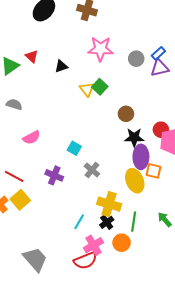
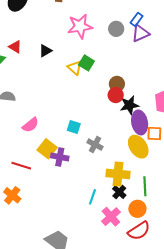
red circle: (161, 130) -> (116, 95), moved
yellow square: (20, 200) -> (47, 149), moved
red semicircle: (85, 261) -> (139, 231), moved

